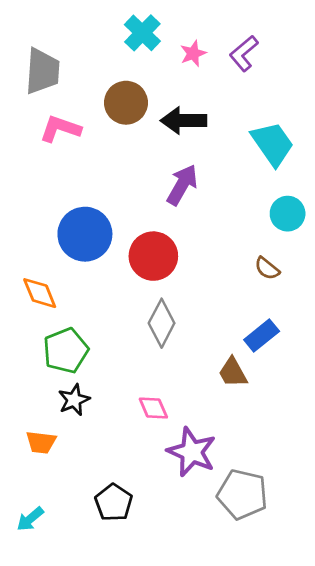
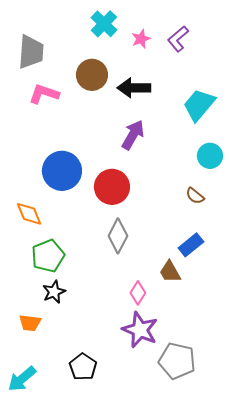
cyan trapezoid: (272, 144) -> (199, 105), turned -105
pink diamond: (153, 408) -> (138, 293), moved, turned 55
cyan arrow: (30, 519) -> (22, 379), size x1.4

